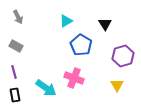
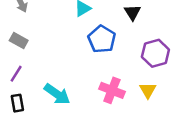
purple line: (14, 72) -> (16, 74), turned 48
pink cross: (74, 78) -> (112, 90), moved

